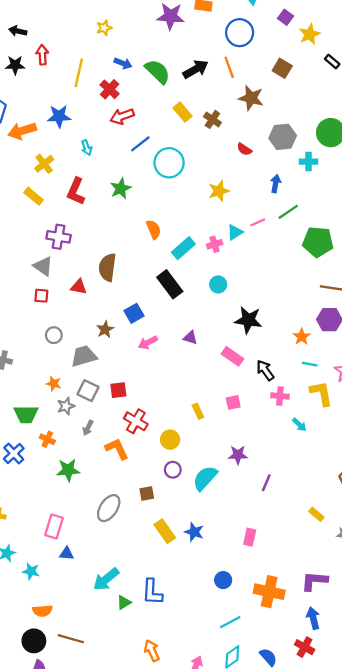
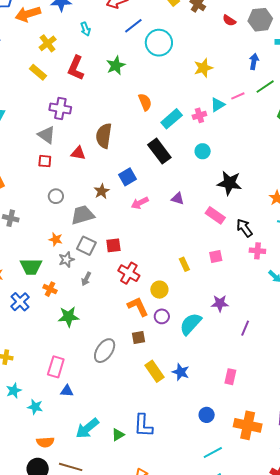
red semicircle: (244, 149) -> (229, 20), moved
orange L-shape: (117, 449) -> (138, 306), moved
cyan arrow: (106, 579) -> (87, 428), moved

